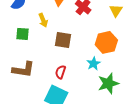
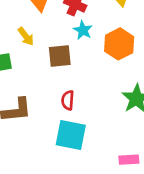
cyan star: (93, 64) -> (83, 30), moved

